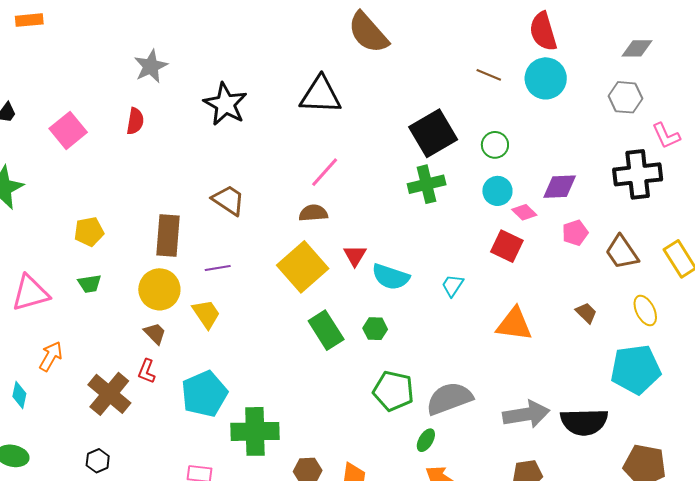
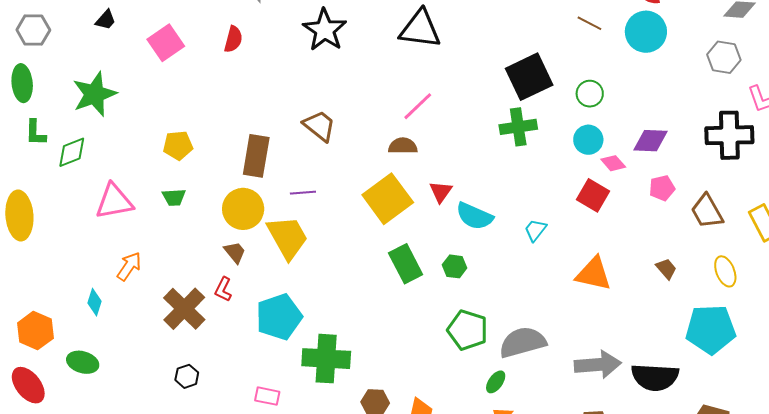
yellow trapezoid: (206, 314) -> (288, 237), size x1.5
black hexagon: (98, 461) -> (187, 376), moved

